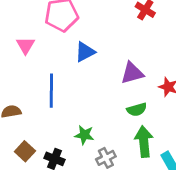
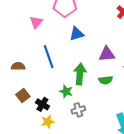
blue line: (51, 91) -> (49, 57), turned -30
green arrow: (144, 142) -> (80, 74), moved

